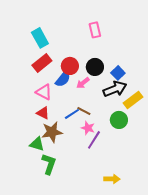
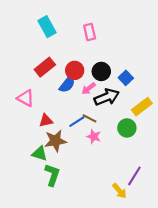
pink rectangle: (95, 30) -> (90, 32), moved
cyan rectangle: (40, 38) -> (47, 27), moved
black arrow: (115, 89) -> (107, 97), moved
pink triangle: (44, 92) -> (26, 98), moved
red triangle: (43, 113) -> (46, 121), turned -40
purple line: (94, 140) -> (134, 176), moved
yellow arrow: (112, 179) -> (119, 191), turned 49

